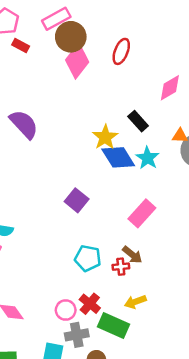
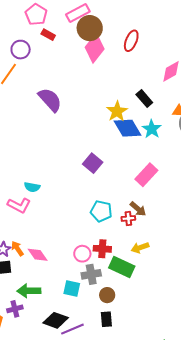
red cross: (90, 304) -> (102, 249), turned -36

